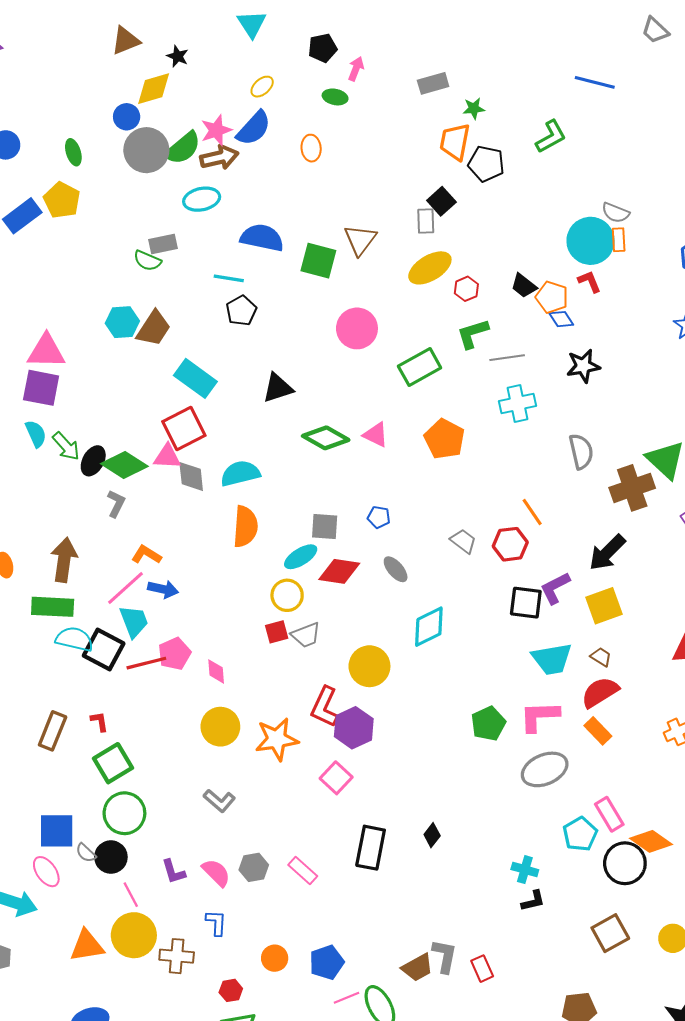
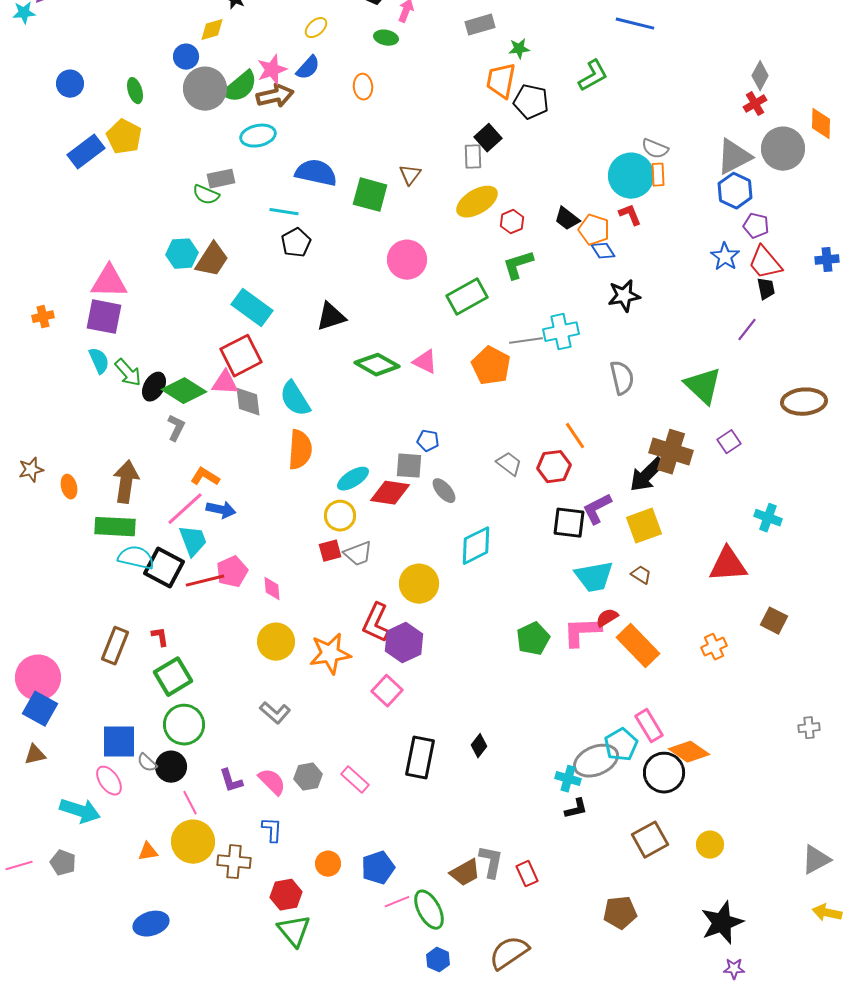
yellow diamond: (154, 89) -> (212, 30), size x0.7
blue semicircle: (254, 128) -> (308, 68), size x0.7
brown triangle: (360, 240) -> (410, 175), size x0.7
gray line: (507, 358) -> (526, 341), moved
cyan semicircle: (240, 473) -> (295, 399), turned -108
brown cross: (632, 488) -> (671, 452), moved, turned 36
gray square: (325, 527) -> (409, 466), moved
red semicircle: (600, 692) -> (607, 618), moved, size x0.6
orange rectangle: (598, 731) -> (638, 646), size x1.6
gray ellipse: (545, 769) -> (596, 761), moved
orange triangle: (87, 946) -> (148, 852), size x0.6
red hexagon: (231, 990) -> (286, 895), size x1.4

